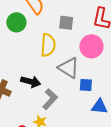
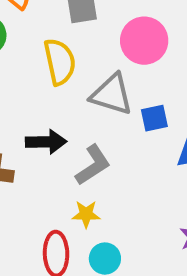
gray L-shape: (50, 99) -> (93, 165), turned 30

